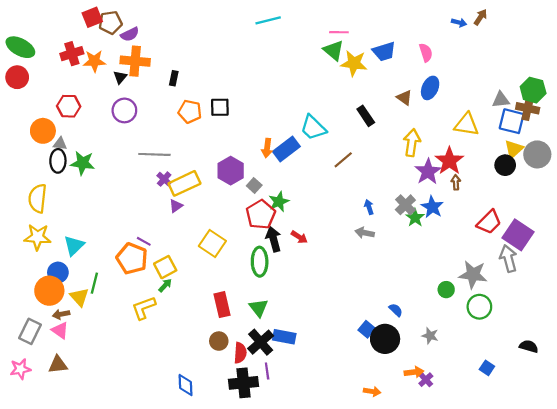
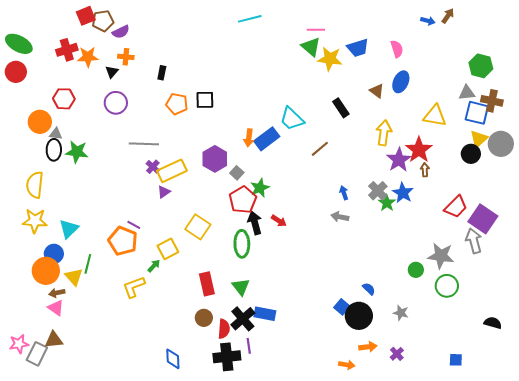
orange cross: (135, 61) -> (126, 57), size x0.6
green hexagon: (533, 90) -> (481, 66), moved
yellow square: (165, 267) -> (168, 249), moved
gray rectangle: (30, 331) -> (37, 354), moved
blue square: (487, 368) -> (456, 360), moved, turned -32
orange arrow: (414, 372) -> (368, 347), moved

